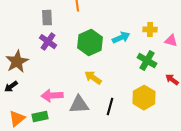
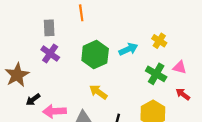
yellow cross: (150, 30) -> (159, 41), turned 32
pink triangle: (171, 41) -> (180, 67), moved
black arrow: (11, 87) -> (33, 99), moved

